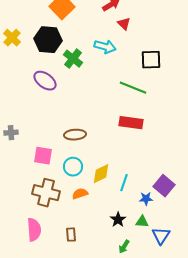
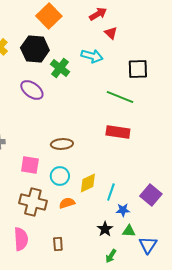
blue star: (146, 199) -> (123, 210), moved

